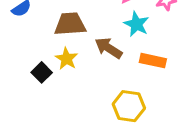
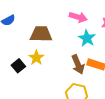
brown arrow: (109, 48) -> (78, 64), moved, turned -150

